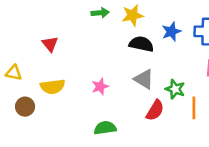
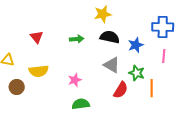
green arrow: (100, 13) -> (77, 39), moved
blue star: (171, 32) -> (136, 45), moved
pink star: (100, 87) -> (75, 80), moved

